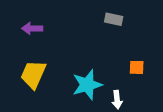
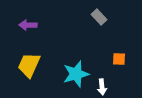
gray rectangle: (114, 19) -> (99, 17), turned 35

